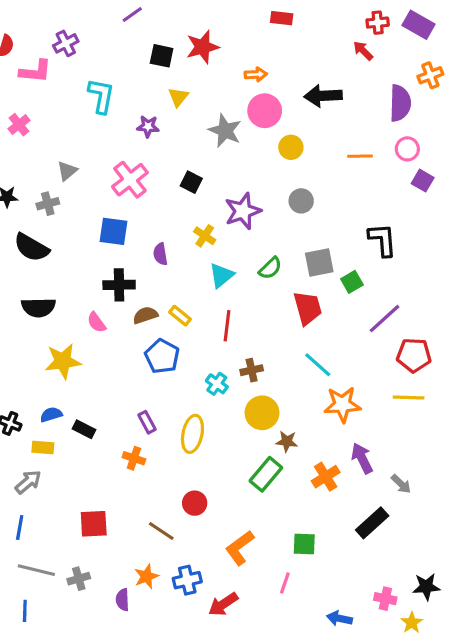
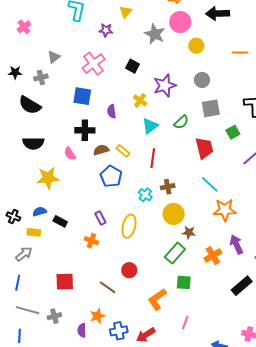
gray square: (319, 263) -> (211, 108), moved
green square: (304, 544) -> (184, 282), moved
blue cross: (187, 580) -> (119, 331), moved

